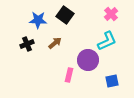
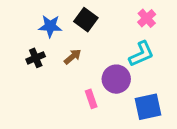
pink rectangle: (69, 75) -> (91, 99), turned -32
blue square: (112, 81) -> (148, 107), size x1.5

